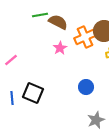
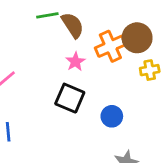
brown semicircle: (58, 22) -> (73, 25), turned 30
black square: (33, 93) -> (70, 98), moved

